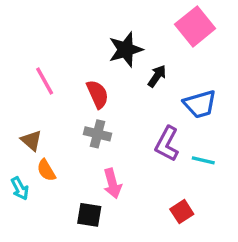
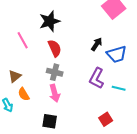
black star: (126, 50) -> (50, 21), moved
black arrow: (157, 76) -> (97, 44), moved
brown triangle: (31, 140) -> (15, 76), turned 40
pink arrow: (112, 183) -> (55, 93), moved

